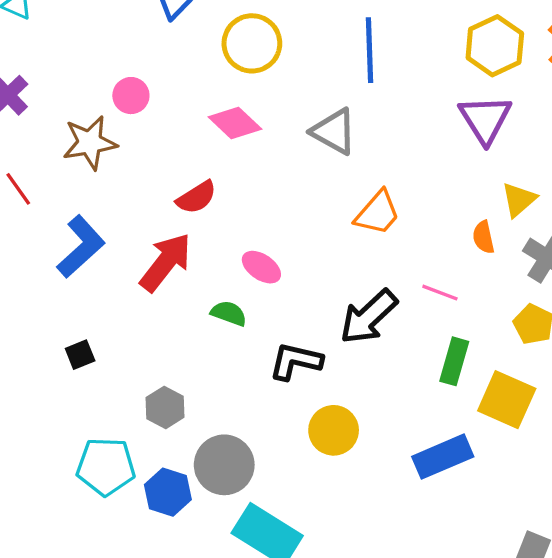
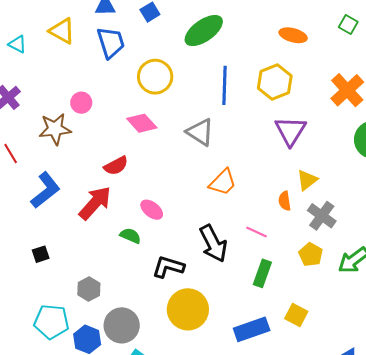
yellow hexagon: (495, 46) -> (275, 82), moved
black arrow: (369, 317) -> (213, 243), turned -78
yellow square: (507, 400) -> (296, 315), moved, size x0.7
yellow circle: (334, 430) -> (188, 309), size x1.4

